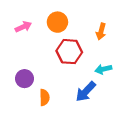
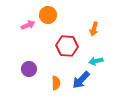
orange circle: (57, 22) -> (48, 15), moved
orange semicircle: (45, 97) -> (56, 83), moved

